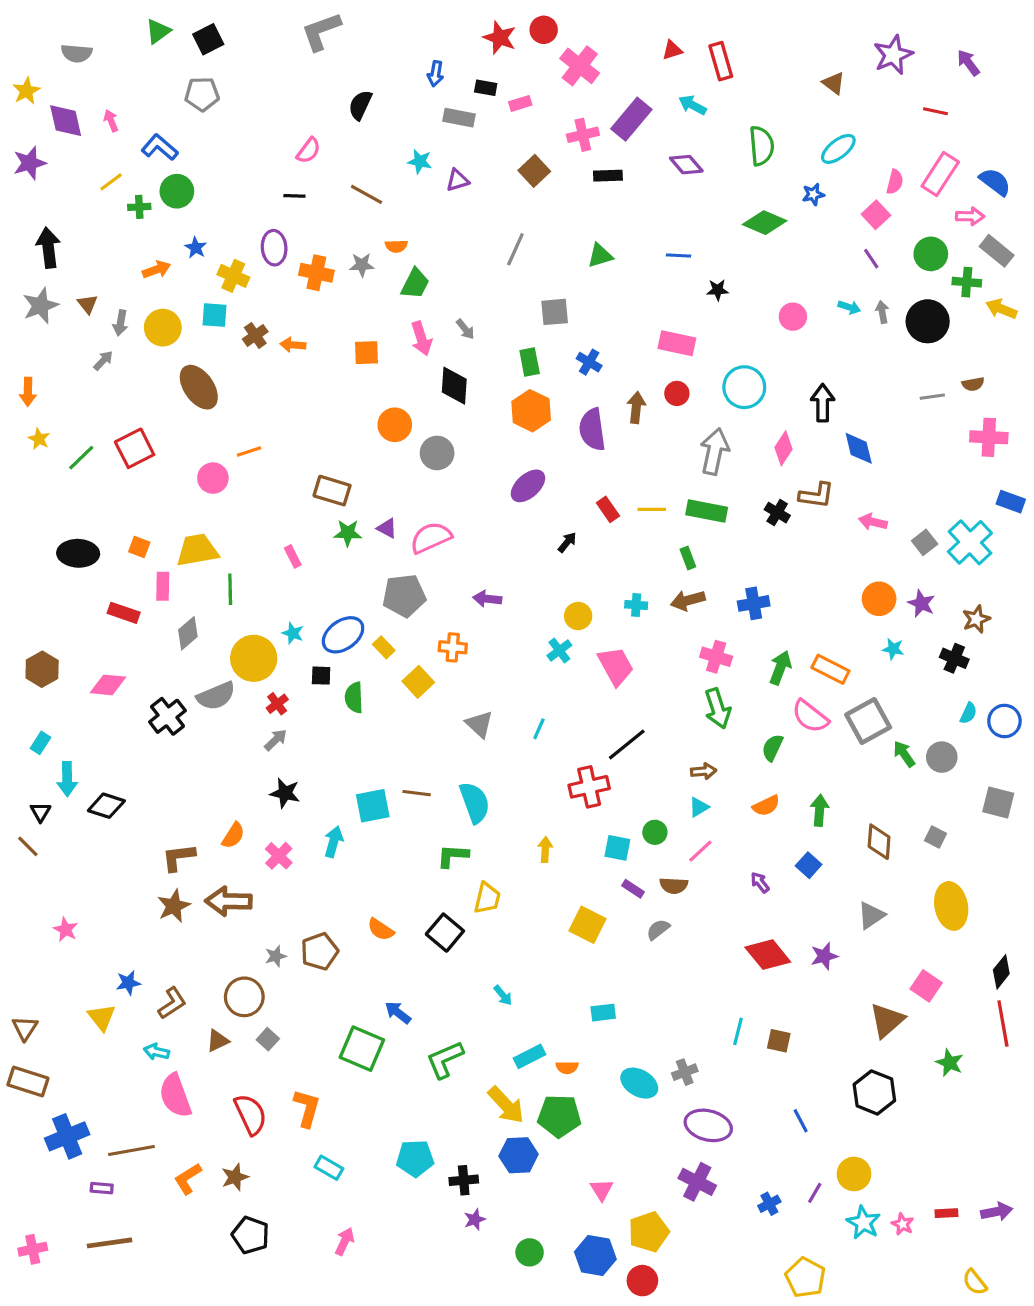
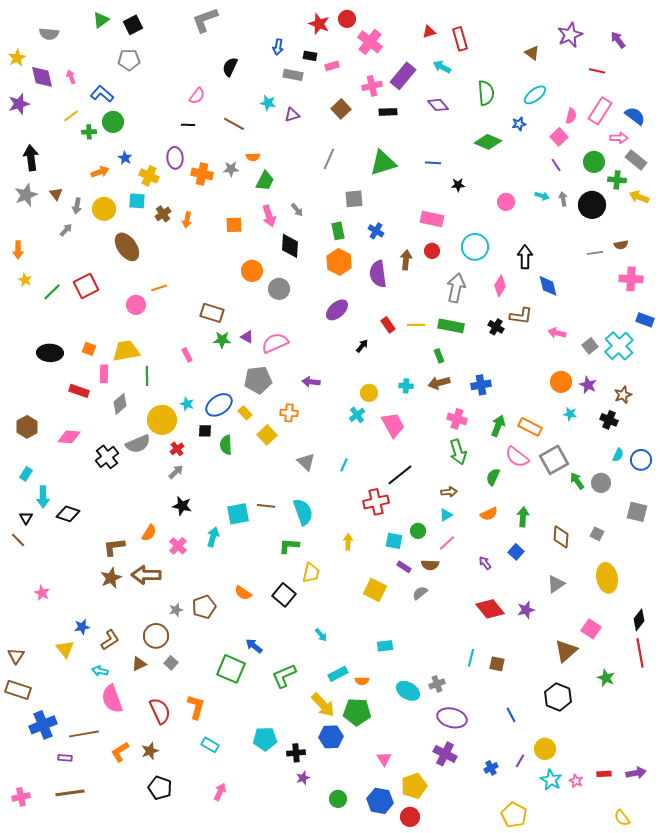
green triangle: (600, 255) -> (383, 163), size x1.6
orange arrow: (293, 345) -> (187, 220), turned -84

